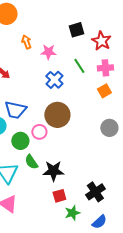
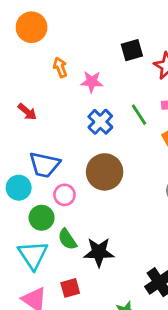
green line: (79, 66) -> (139, 115), moved
pink circle: (39, 132) -> (64, 195), moved
green circle: (20, 141) -> (42, 218), moved
red square: (59, 196) -> (70, 288), moved

